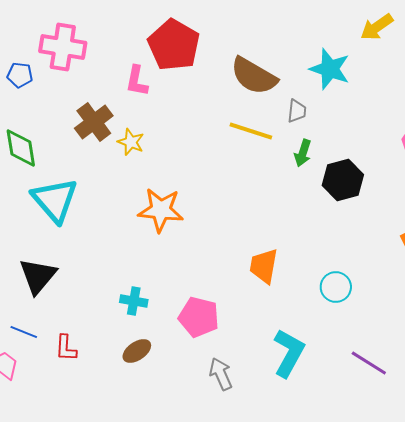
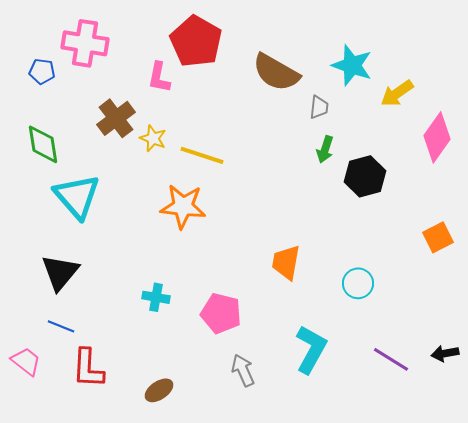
yellow arrow: (377, 27) -> (397, 93), moved
yellow line: (251, 131) -> (202, 155), moved
blue line: (24, 332) -> (61, 326), moved
red L-shape: (66, 348) -> (88, 368), moved, size x1.5
brown ellipse: (137, 351) -> (159, 390), moved

